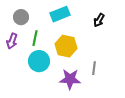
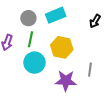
gray circle: (21, 17) -> (28, 18), moved

